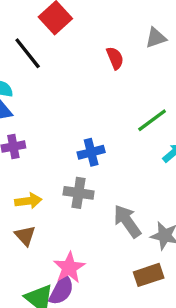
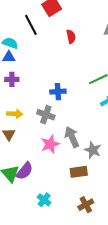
red semicircle: (115, 58) -> (71, 37), moved
pink star: (69, 268) -> (50, 144), moved

